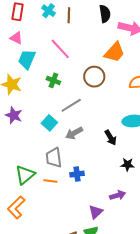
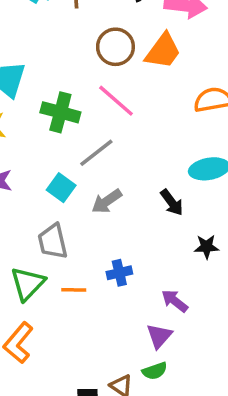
pink line: (60, 49) -> (116, 101), moved
brown circle: (94, 77) -> (115, 47), moved
green cross: (53, 80) -> (60, 112), size x1.5
gray trapezoid: (54, 158) -> (53, 241), moved
purple arrow: (118, 195) -> (175, 301), moved, turned -119

